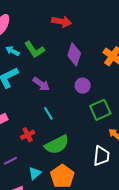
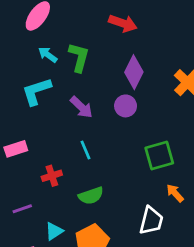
green L-shape: (34, 50) -> (79, 57), turned -140
purple circle: (83, 86) -> (126, 106), moved
green semicircle: (57, 145) -> (91, 196), size x0.7

